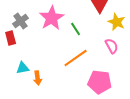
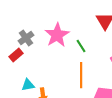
red rectangle: (11, 38) -> (16, 55), turned 64
orange line: (76, 58) -> (81, 75), turned -55

